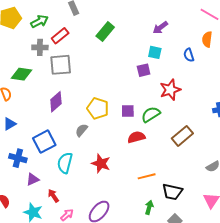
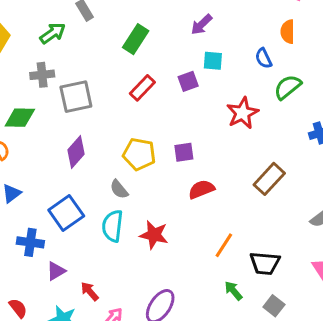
green arrow: (39, 21) -> (53, 33), moved
purple arrow: (160, 28) -> (201, 25), moved
red rectangle: (60, 36) -> (142, 88), moved
purple square: (144, 70) -> (188, 81), moved
green semicircle: (151, 114) -> (288, 87), moved
gray semicircle: (81, 130) -> (119, 189), turned -72
cyan semicircle: (65, 163) -> (112, 226), moved
orange line: (147, 176) -> (224, 245), turned -36
green arrow: (149, 207) -> (233, 291), turned -48

